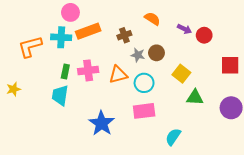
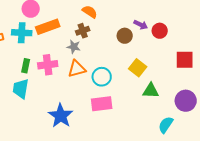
orange semicircle: (152, 19) -> (90, 12), moved
brown circle: (156, 53) -> (125, 36), moved
gray star: (138, 55) -> (74, 47), moved
cyan semicircle: (173, 137) -> (166, 125), moved

